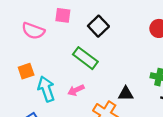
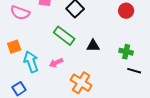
black triangle: (126, 94) -> (93, 46), moved

